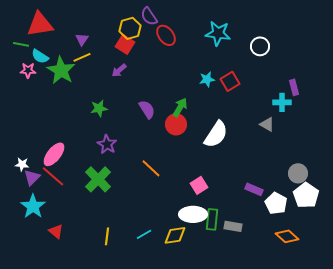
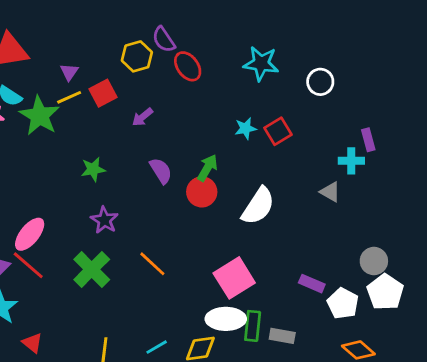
red square: (125, 44) -> (103, 93), moved, turned 30
purple arrow: (119, 70) -> (142, 117), moved
orange line: (151, 168) -> (152, 264), moved
pink square: (199, 185) -> (234, 278), size x1.6

